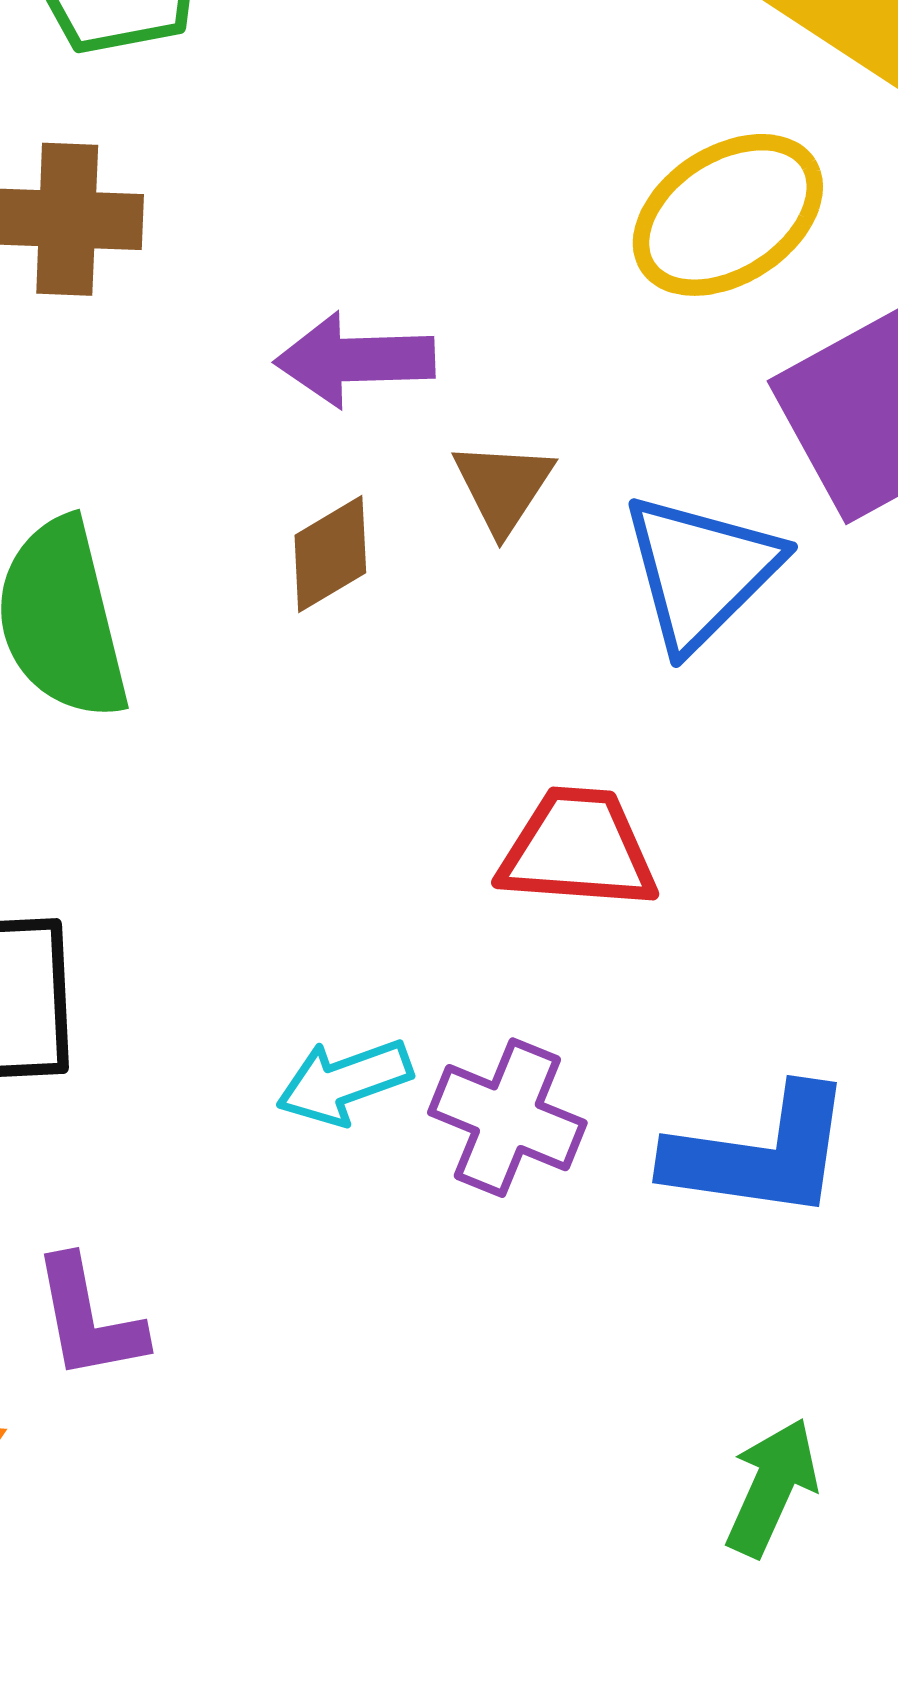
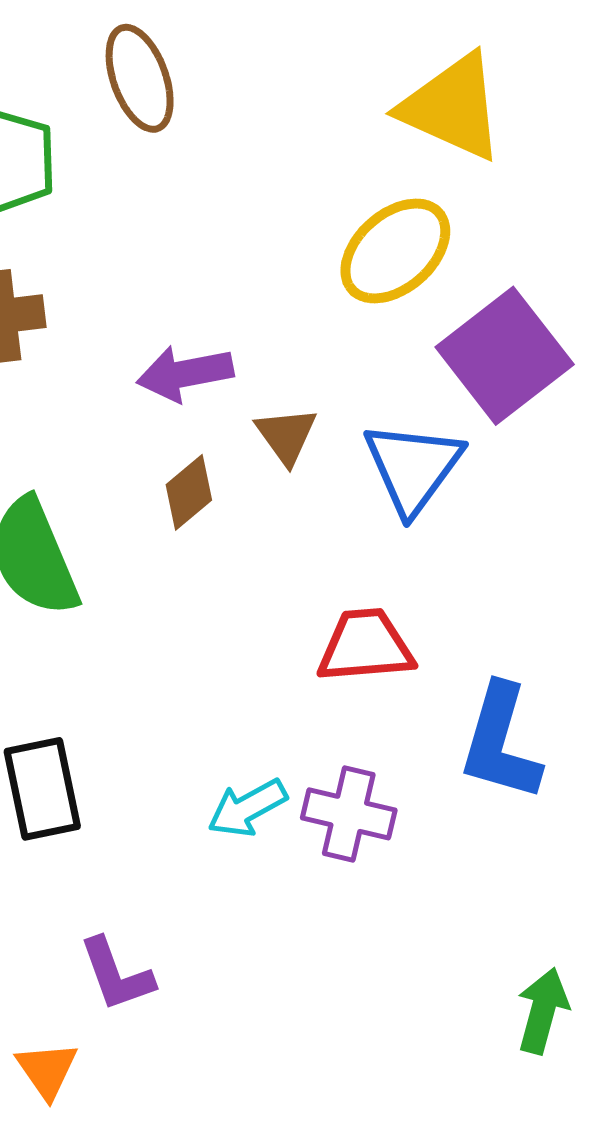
blue L-shape: (760, 1153) -> (500, 742), moved, turned 107

